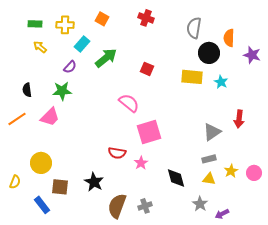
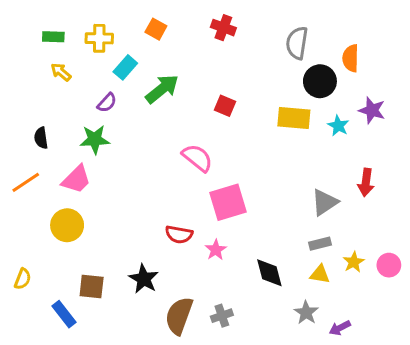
purple star: (252, 55) -> (372, 110), moved
yellow circle: (41, 163) -> (67, 225), moved

